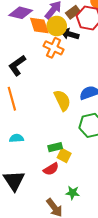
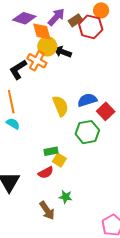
yellow circle: (57, 26) -> (47, 46), moved
black arrow: (70, 34) -> (63, 52), moved
orange cross: (54, 48) -> (37, 61), moved
cyan semicircle: (16, 138) -> (13, 124), moved, turned 32

